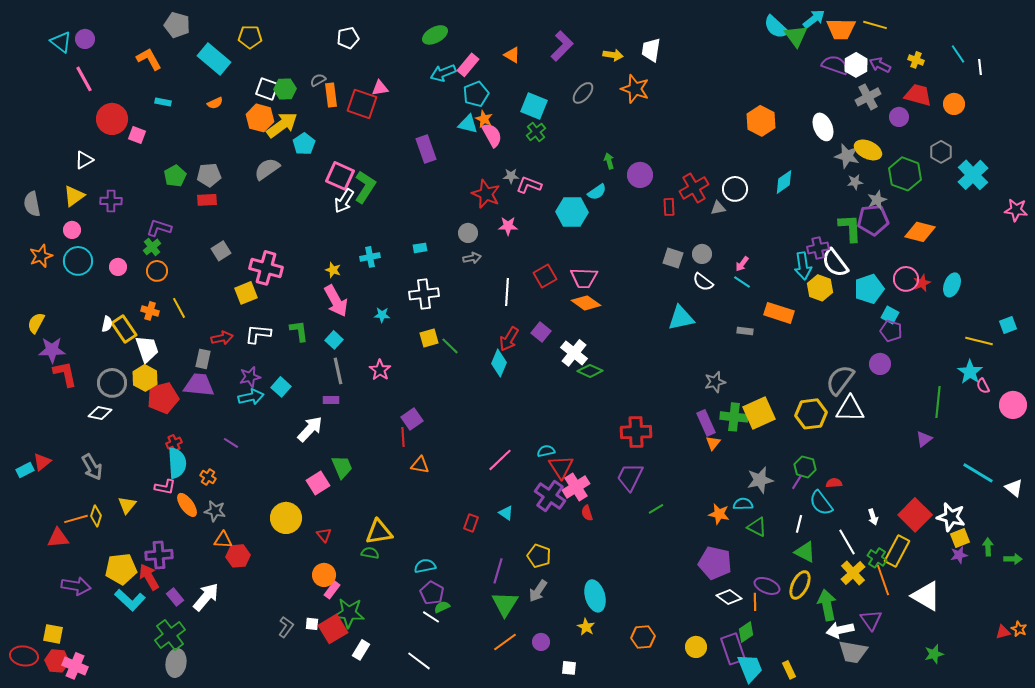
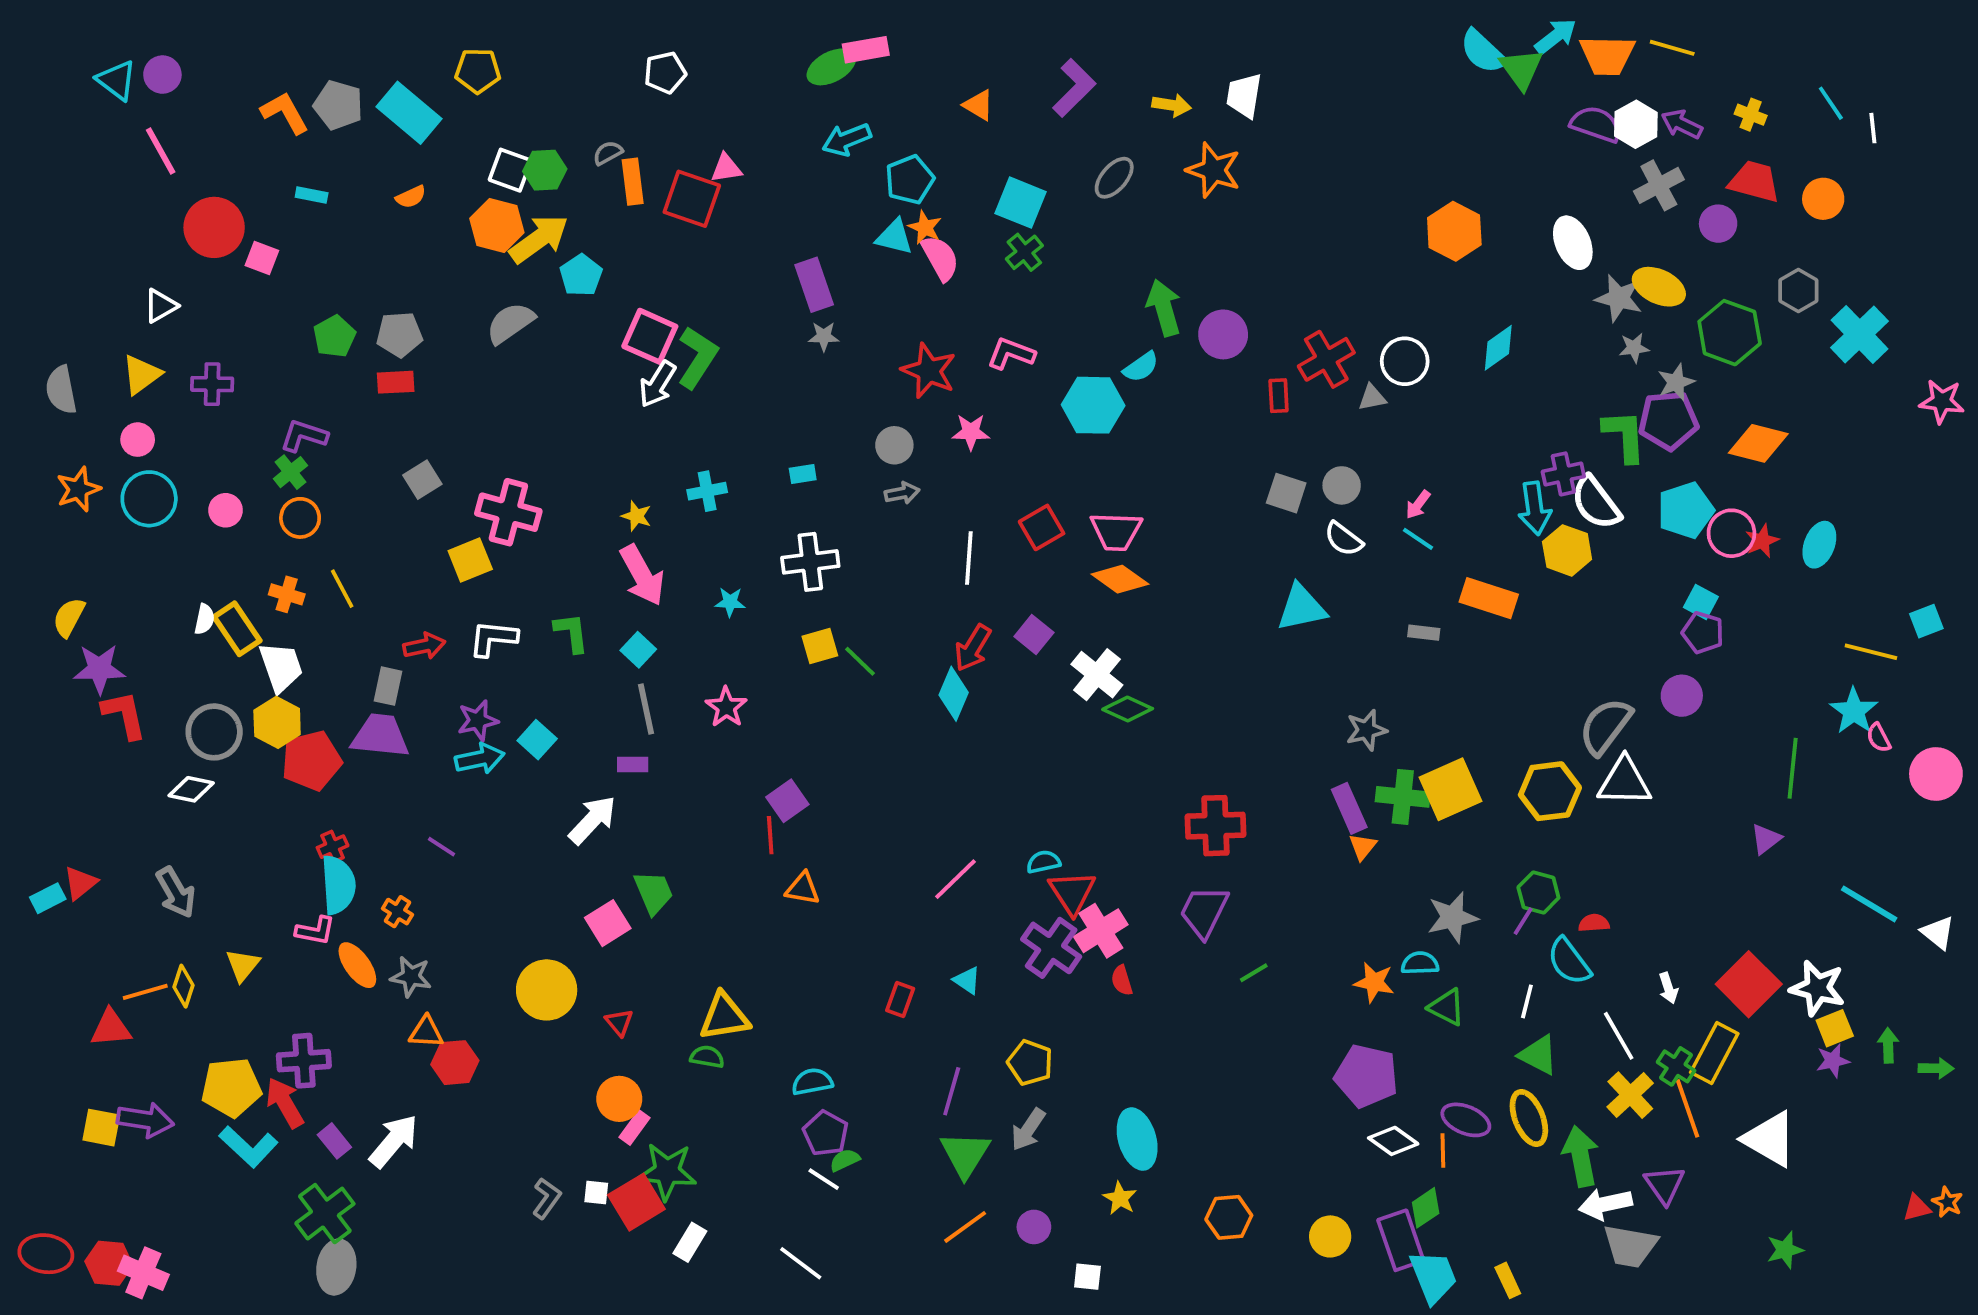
gray pentagon: (177, 25) -> (338, 105), moved
pink rectangle: (468, 65) -> (866, 50), moved, turned 40
green arrow: (609, 161) -> (1164, 308), size x1.8
gray star: (511, 176) -> (824, 336), moved
cyan pentagon: (869, 289) -> (1686, 510), moved
yellow ellipse: (800, 585) -> (1529, 1118), turned -48
yellow square: (53, 634) -> (101, 1128), moved

